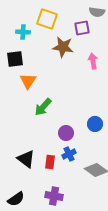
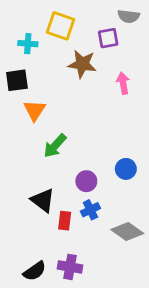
black triangle: (26, 159) -> (43, 200), moved
black semicircle: (16, 199) -> (35, 271), moved

